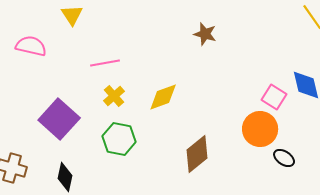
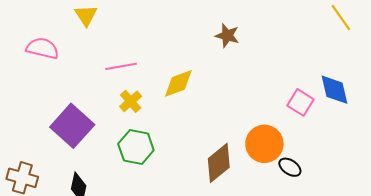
yellow diamond: (163, 97) -> (178, 83), moved
orange circle: (260, 129) -> (264, 144), moved
black ellipse: (284, 158) -> (290, 167), moved

